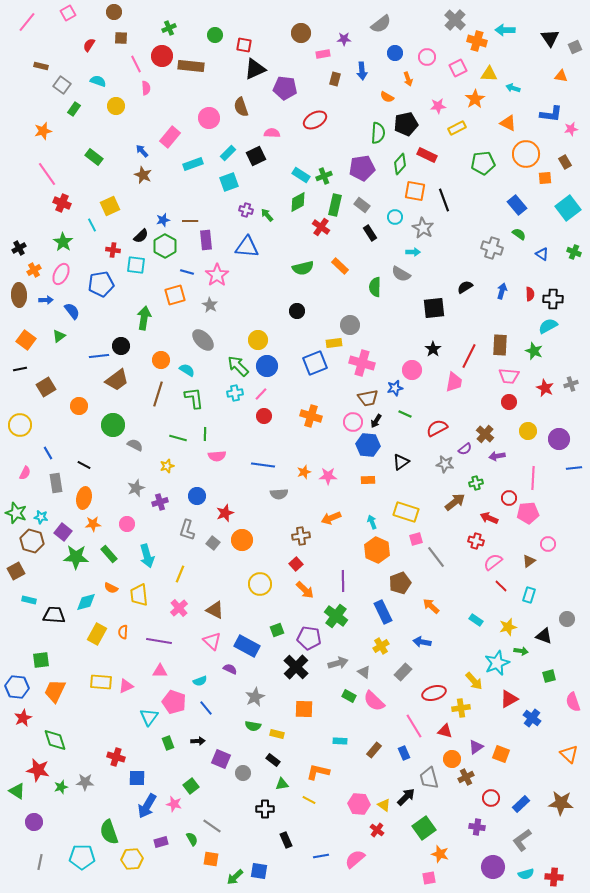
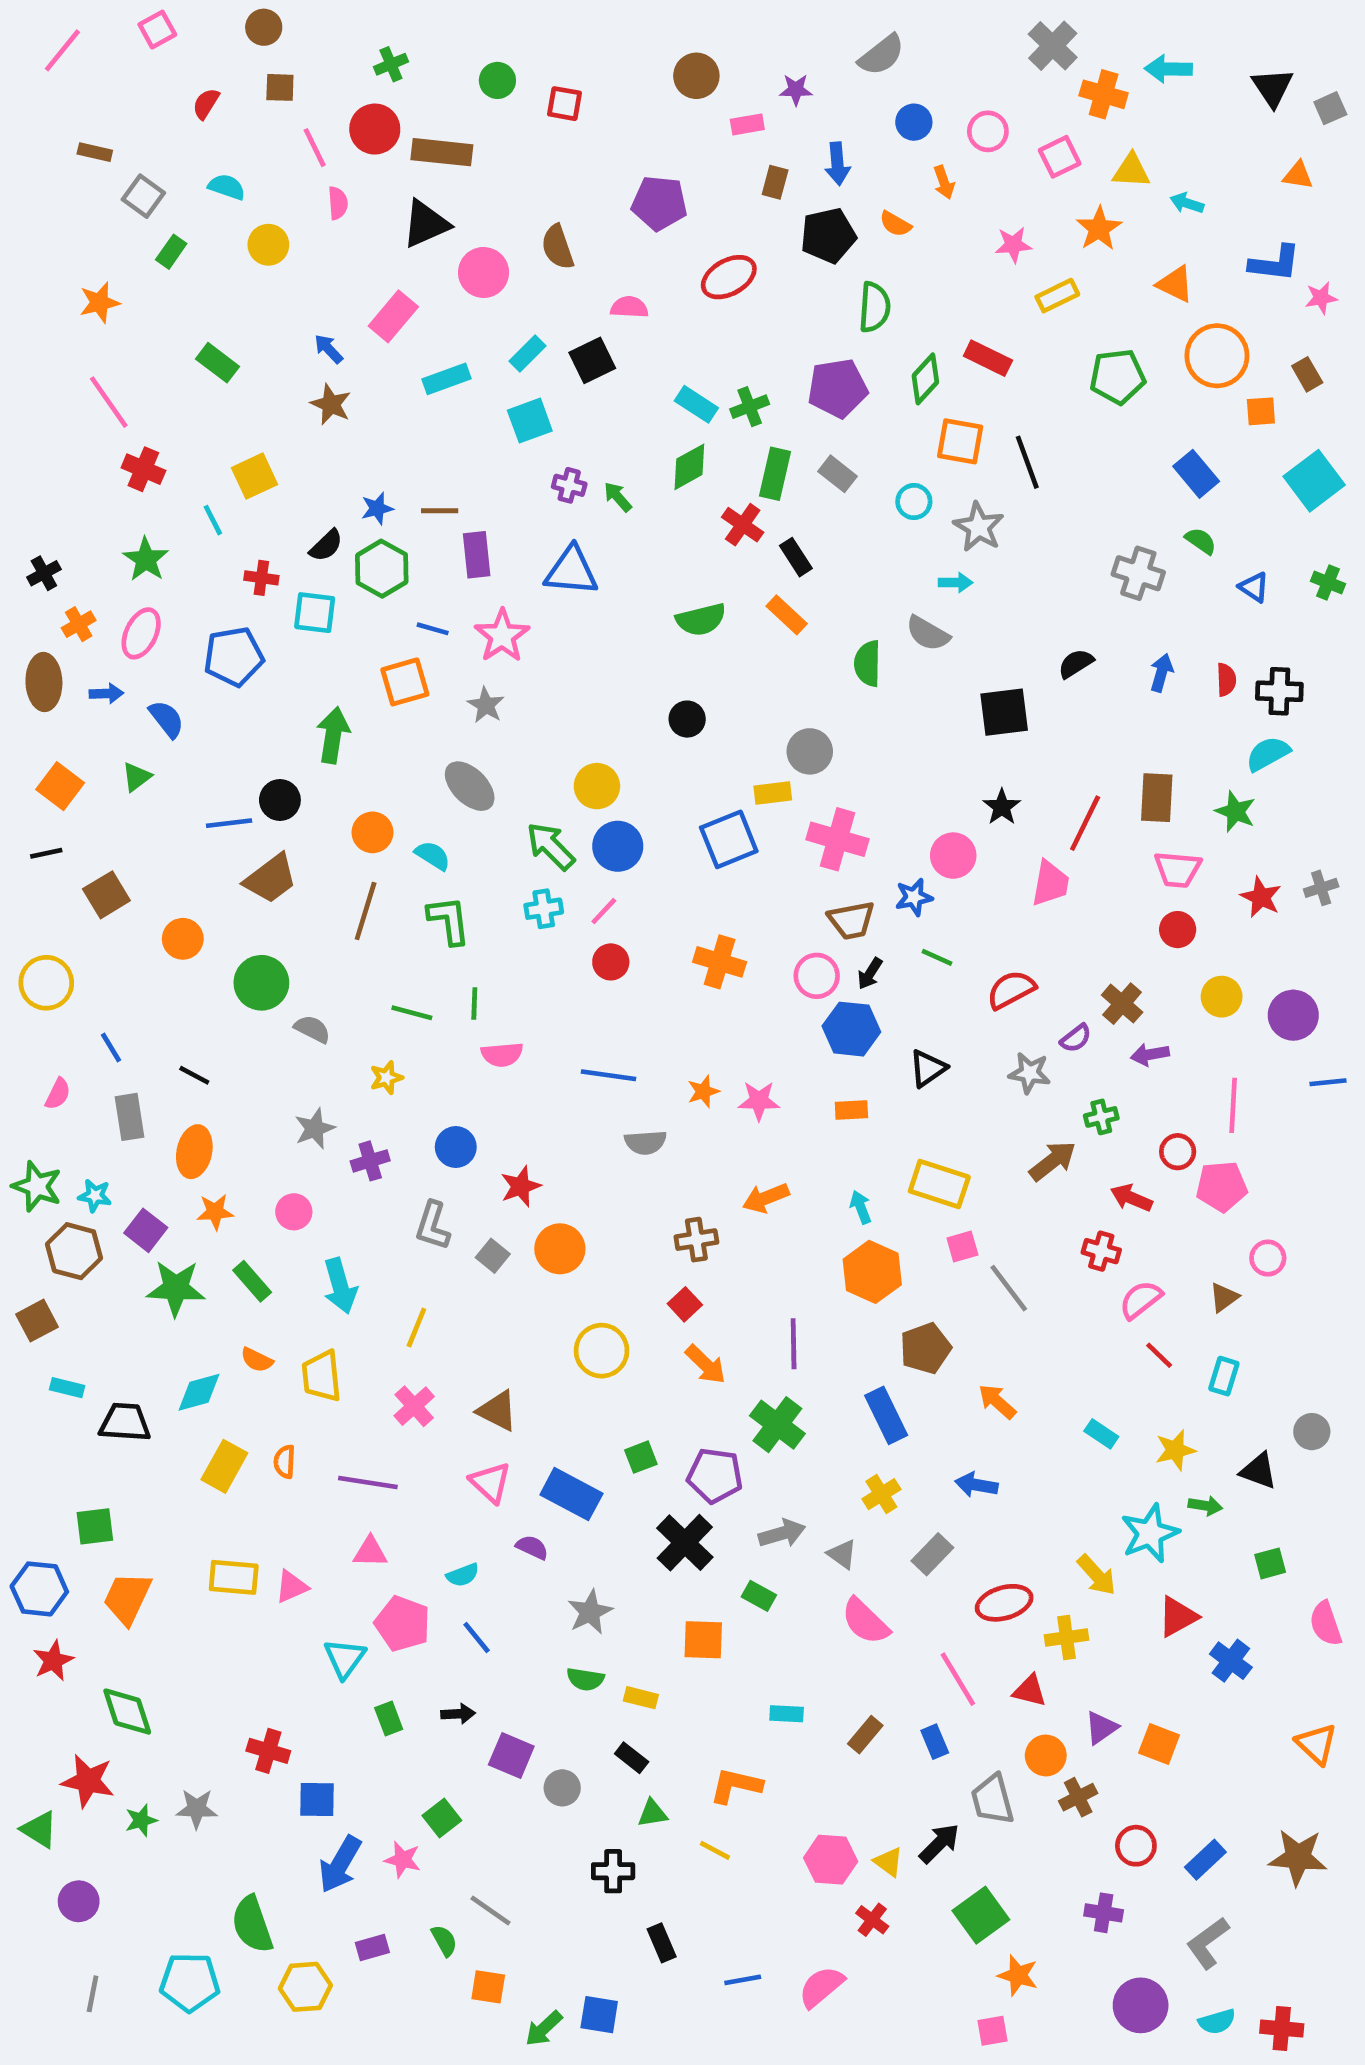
black triangle: (255, 69) -> (426, 224), moved
black pentagon: (406, 124) -> (828, 235), moved
black rectangle: (370, 233) -> (796, 557), moved
green rectangle: (349, 696) -> (759, 1596), moved

